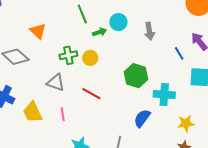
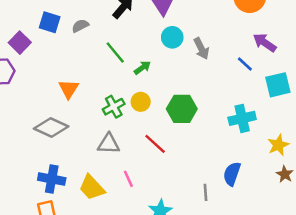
cyan circle: (118, 22) -> (172, 37), moved
orange triangle: (38, 31) -> (69, 89), turned 36
green hexagon: (136, 76) -> (182, 109), moved
red line: (91, 94) -> (155, 144), turned 30
blue semicircle: (142, 118) -> (232, 174), moved

